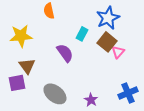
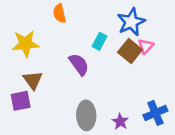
pink triangle: (118, 52) -> (146, 46), moved
gray ellipse: (55, 94) -> (86, 115), moved, turned 50
purple star: (91, 100) -> (120, 121), moved

